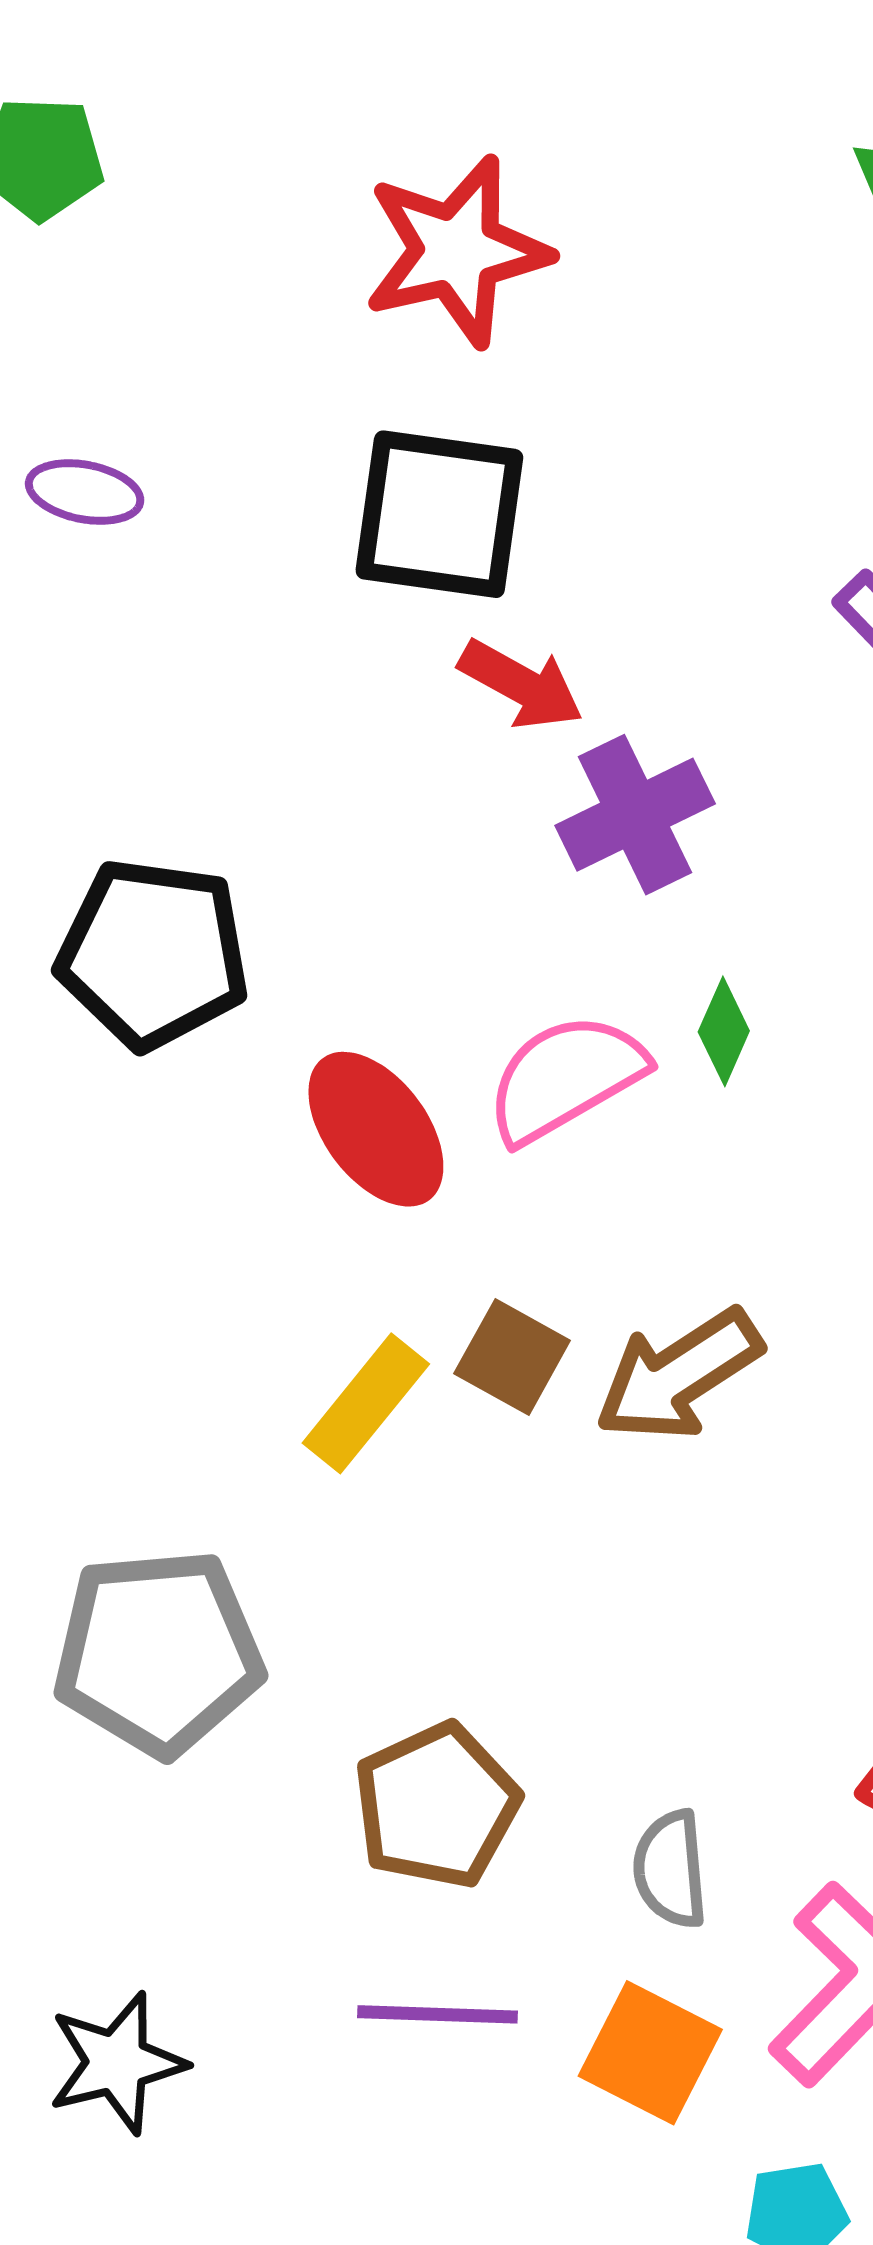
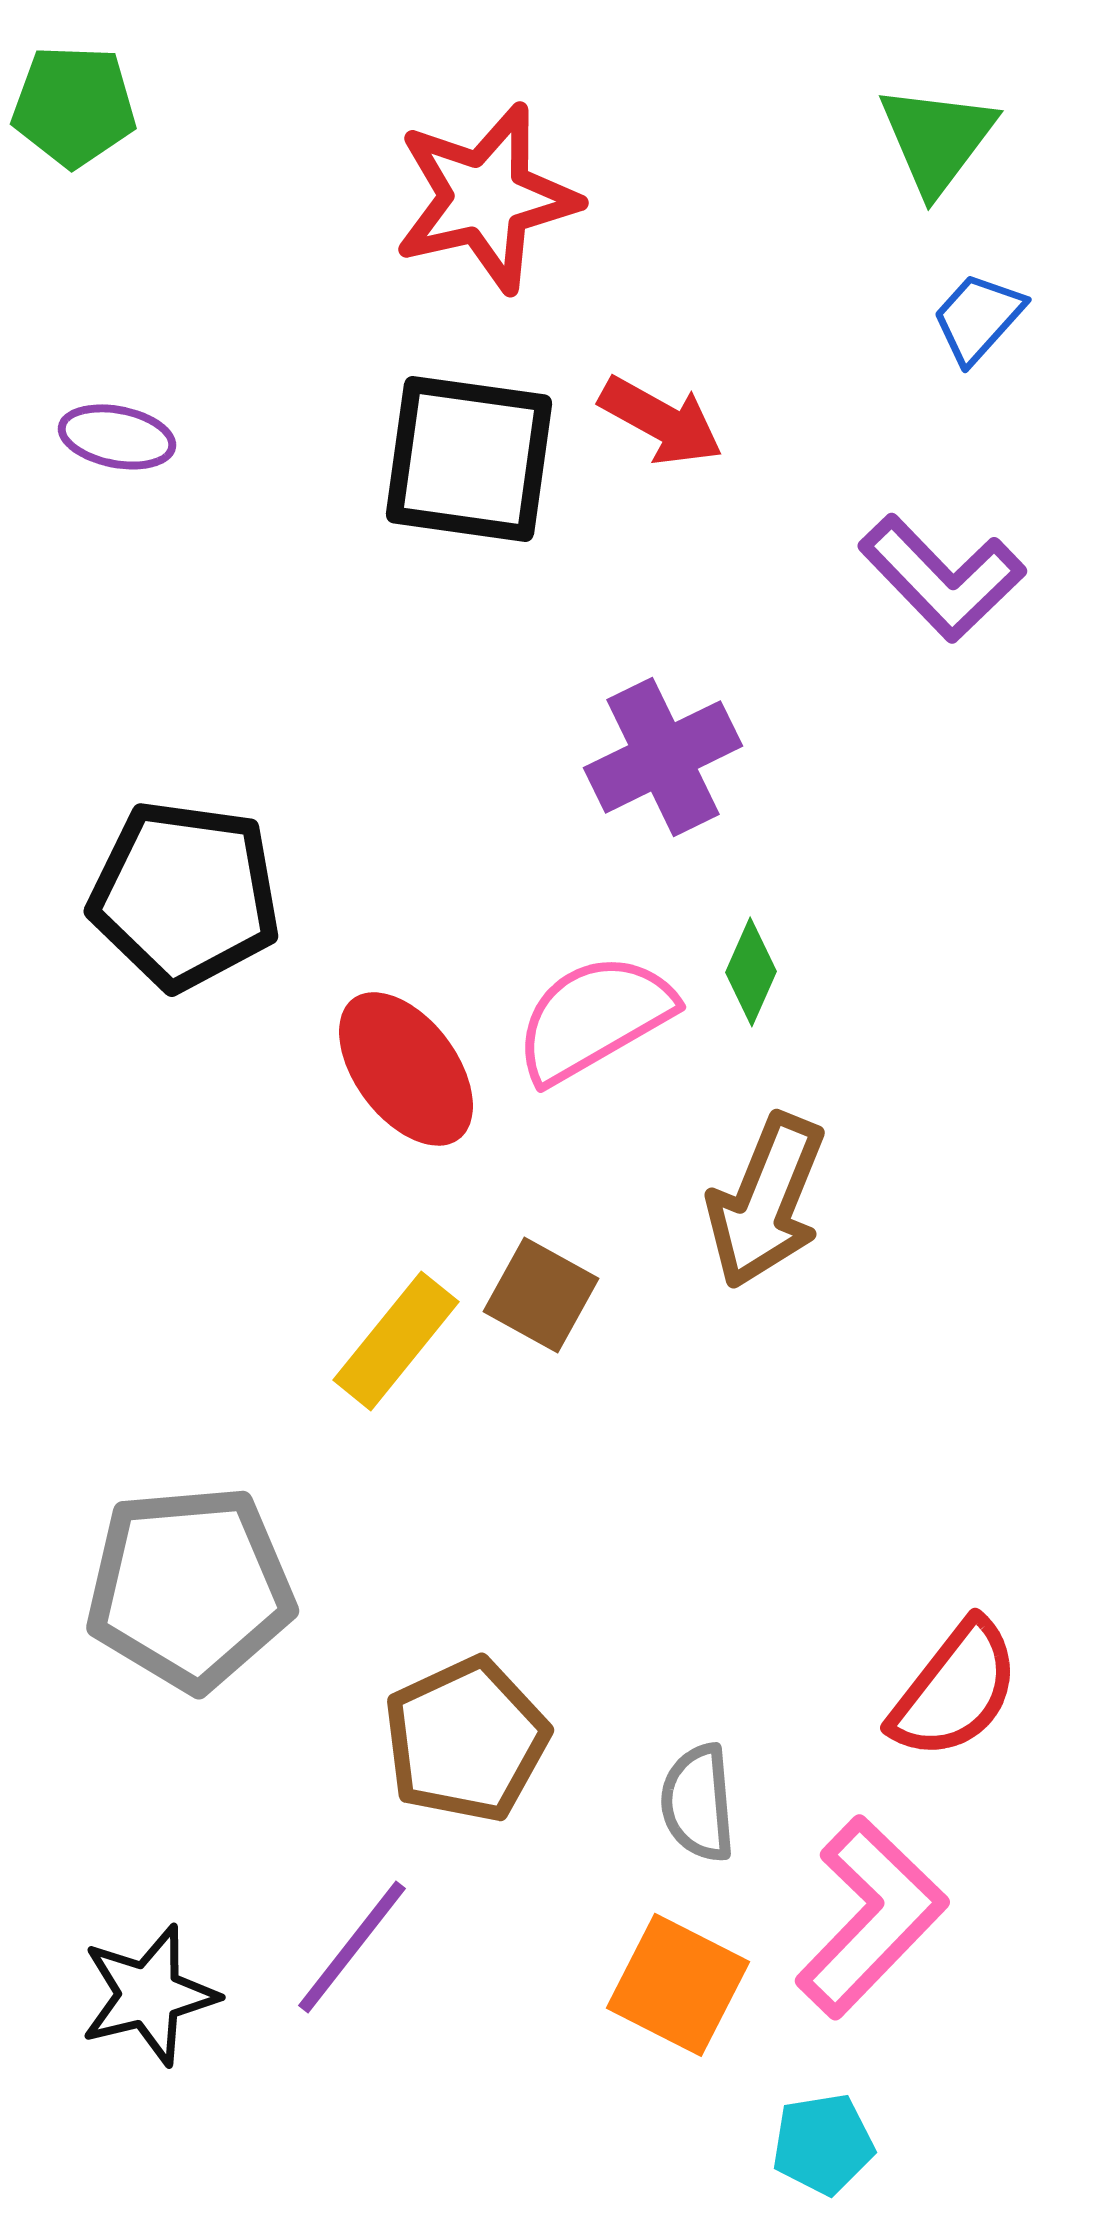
red arrow: (521, 685) -> (661, 421), moved
brown arrow: (678, 1375) -> (766, 1201), moved, turned -35
purple line: (437, 2014) -> (352, 1947), moved, turned -54

